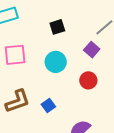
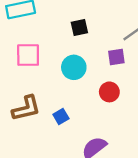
purple square: (92, 50) -> (116, 57), turned 35

